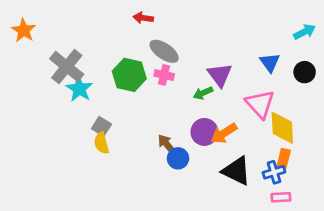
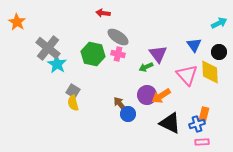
yellow diamond: (282, 128) -> (210, 72), moved

